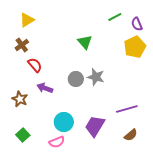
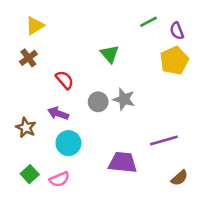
red semicircle: (35, 65) -> (65, 80), moved
cyan circle: (64, 122) -> (68, 143), moved
purple trapezoid: (95, 126) -> (123, 162), turned 65
brown semicircle: (131, 135) -> (179, 178), moved
pink semicircle: (57, 142) -> (59, 179), moved

